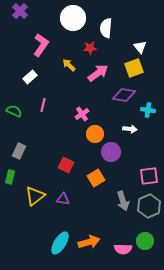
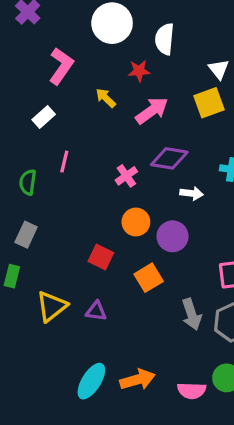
purple diamond: (124, 95) -> (169, 158), moved
green semicircle: (14, 111) -> (28, 182), moved, turned -105
white arrow: (130, 129) -> (192, 193), moved
orange circle: (95, 134) -> (136, 222), moved

